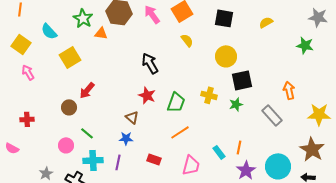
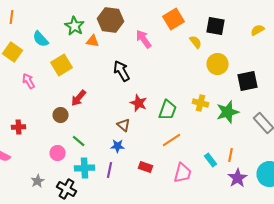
pink arrow: (152, 14) -> (144, 39), moved
yellow semicircle: (187, 40) -> (196, 42), moved
black arrow: (150, 63) -> (122, 71), moved
pink arrow: (28, 72) -> (29, 81), moved
black square: (242, 80) -> (248, 81), moved
green star: (236, 104) -> (228, 112), size x1.6

